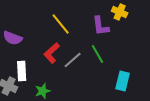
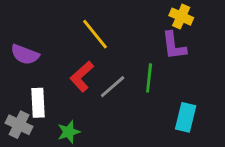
purple L-shape: (101, 26) -> (174, 46), moved
green line: (98, 54) -> (149, 78), turned 36

